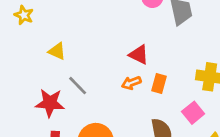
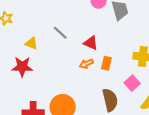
gray line: (78, 86) -> (60, 33), moved
red star: (50, 103) -> (22, 67), moved

